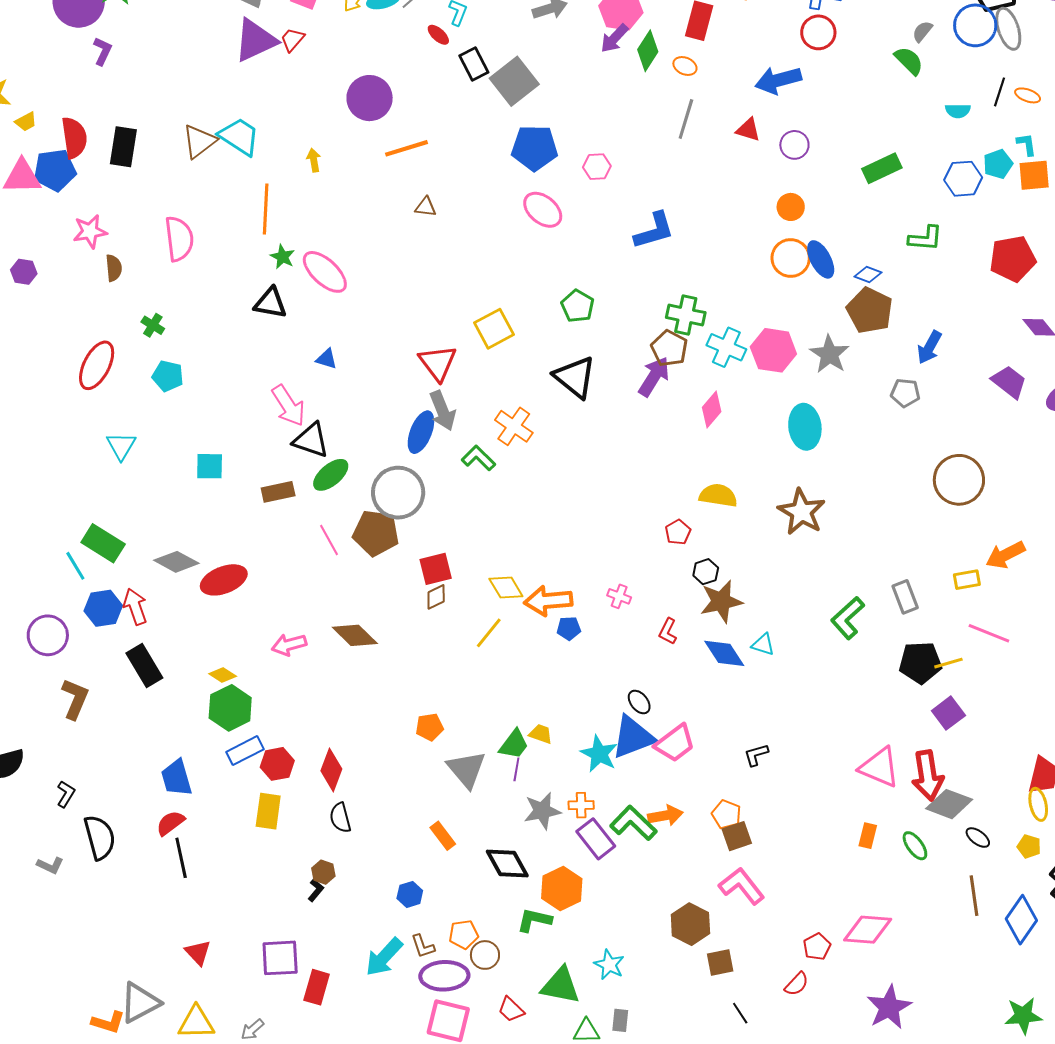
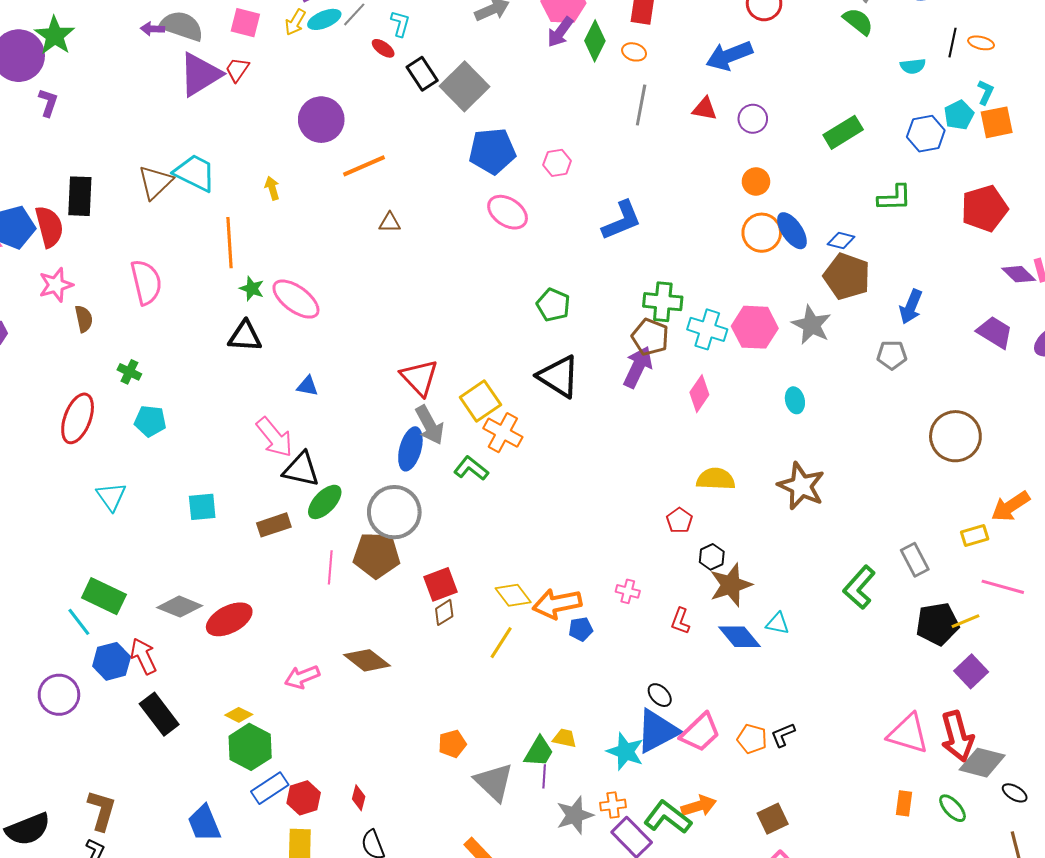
red semicircle: (74, 138) -> (49, 227), moved
cyan L-shape: (1027, 144) -> (986, 92), turned 40
yellow square: (494, 329) -> (480, 401), moved
cyan ellipse: (805, 427) -> (795, 400), size x0.6
pink line: (329, 540) -> (330, 567), turned 40
brown L-shape: (75, 699) -> (102, 810), moved
red diamond: (331, 770) -> (359, 798), size x0.6
orange pentagon: (726, 814) -> (752, 739), moved

